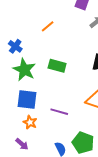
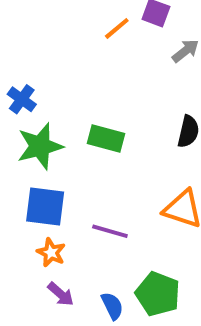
orange line: (48, 26) -> (117, 28), moved
green star: (24, 70) -> (40, 146), turned 30
purple arrow: (22, 144) -> (61, 294), moved

